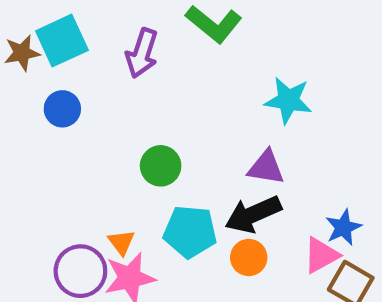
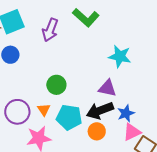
blue star: (343, 227) -> (126, 113), moved
orange triangle: (121, 242) -> (44, 110), moved
purple circle: (80, 271) -> (17, 112), moved

